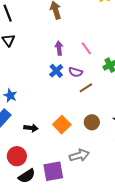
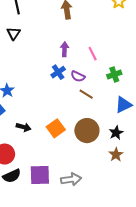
brown line: (86, 88) -> (86, 94), turned 56
brown circle: (92, 122) -> (87, 131), size x1.5
gray arrow: (79, 155) -> (71, 179), moved

